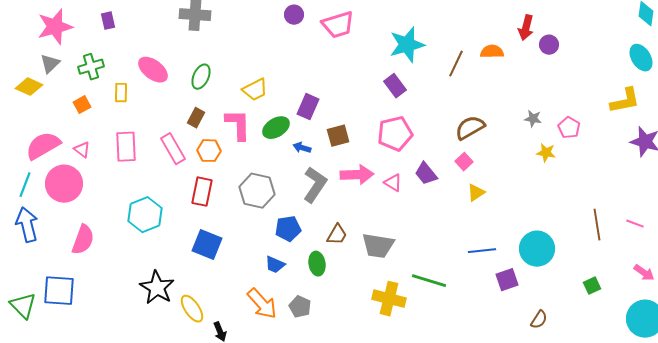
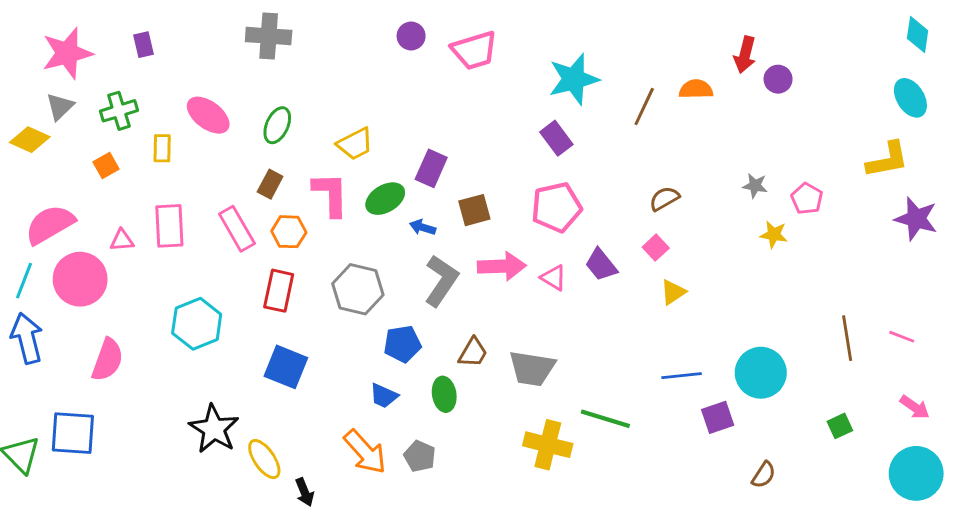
brown semicircle: (470, 128) -> (664, 199), size x0.7
pink triangle: (82, 150) -> (122, 240), moved, turned -42

